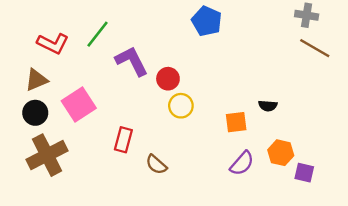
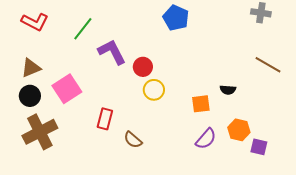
red L-shape: (53, 43) -> (35, 22), moved
brown line: (315, 48) -> (268, 65), moved

